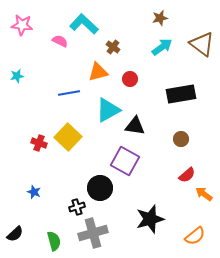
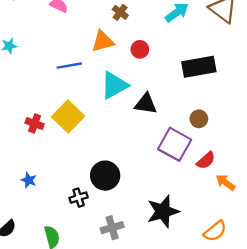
purple square: (125, 161) -> (175, 144), moved
gray cross: (93, 233) -> (112, 228), moved, size x0.7

